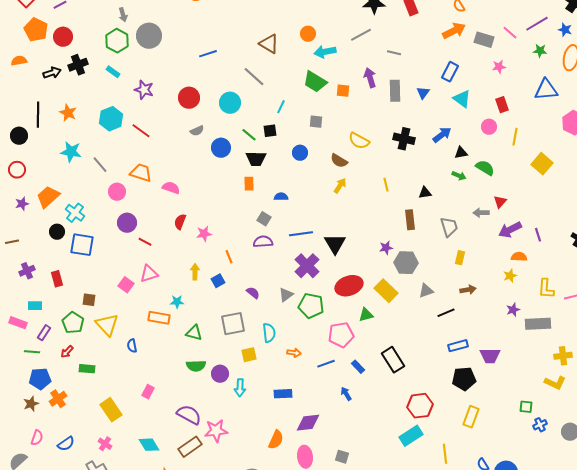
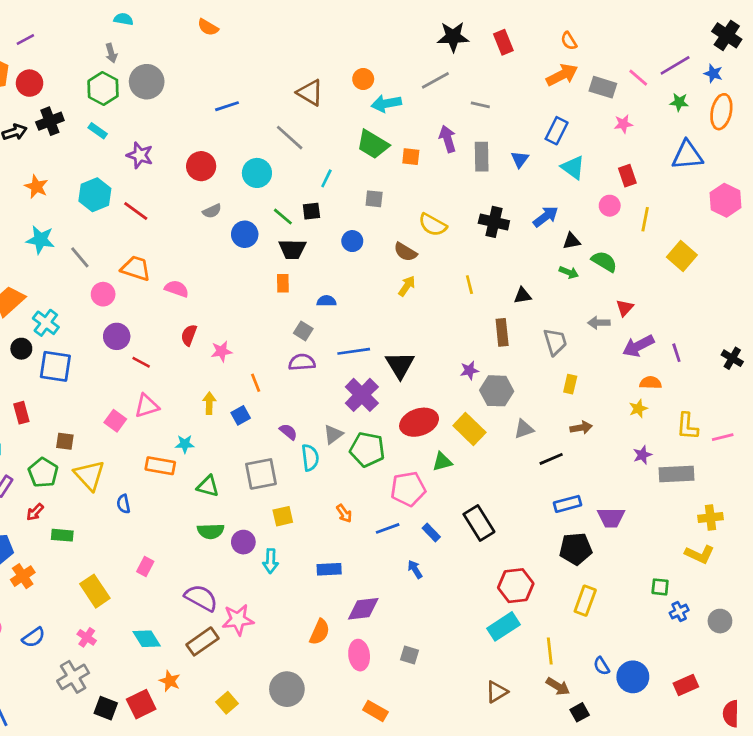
cyan semicircle: (269, 333) -> (310, 458), moved
orange arrow: (294, 353) -> (344, 513), turned 48

